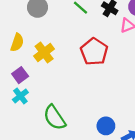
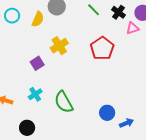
yellow semicircle: (17, 43) -> (38, 19), moved
cyan cross: (20, 96) -> (35, 94), moved

